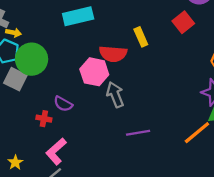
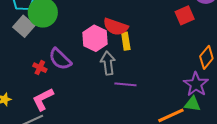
yellow rectangle: (141, 37) -> (126, 41), moved
purple semicircle: (63, 104) -> (60, 59), size x1.4
purple line: (138, 133) -> (125, 84), moved

